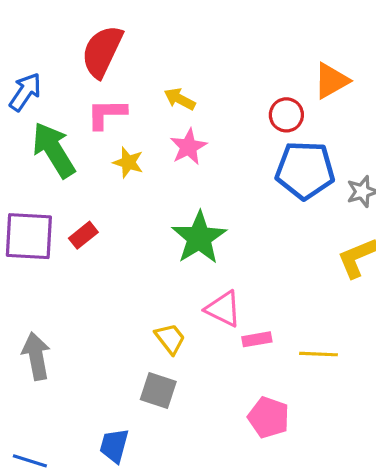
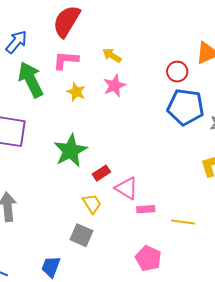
red rectangle: (83, 235) -> (101, 173), moved
green star: (199, 238) -> (70, 151), moved

